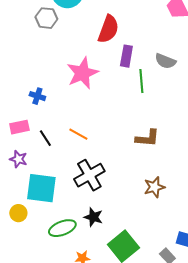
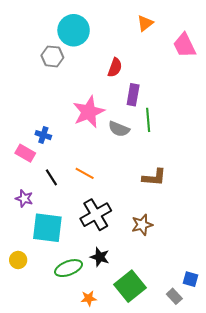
red semicircle: (108, 29) -> (115, 68), size x0.7
gray semicircle: (165, 61) -> (119, 129), moved
pink rectangle: (19, 127) -> (25, 153), moved, turned 42
brown star: (154, 187) -> (142, 225), moved
yellow circle: (18, 213) -> (18, 260), moved

